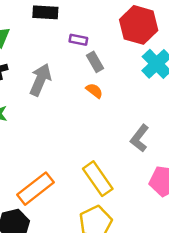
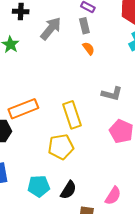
gray rectangle: (95, 62) -> (84, 26), moved
gray L-shape: (140, 138) -> (112, 94), turned -130

